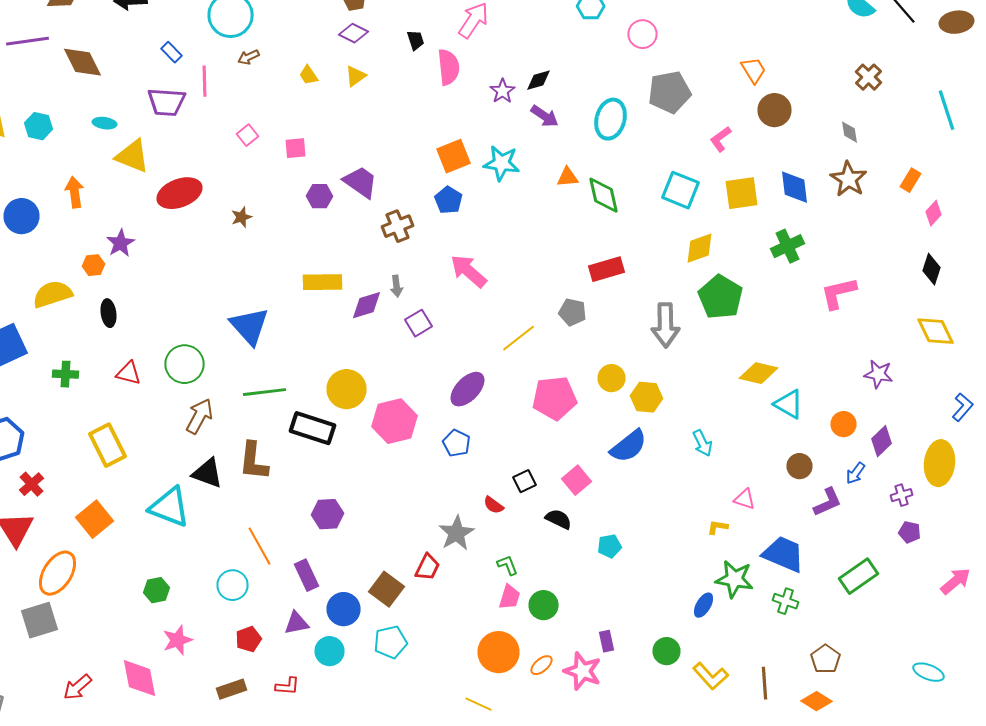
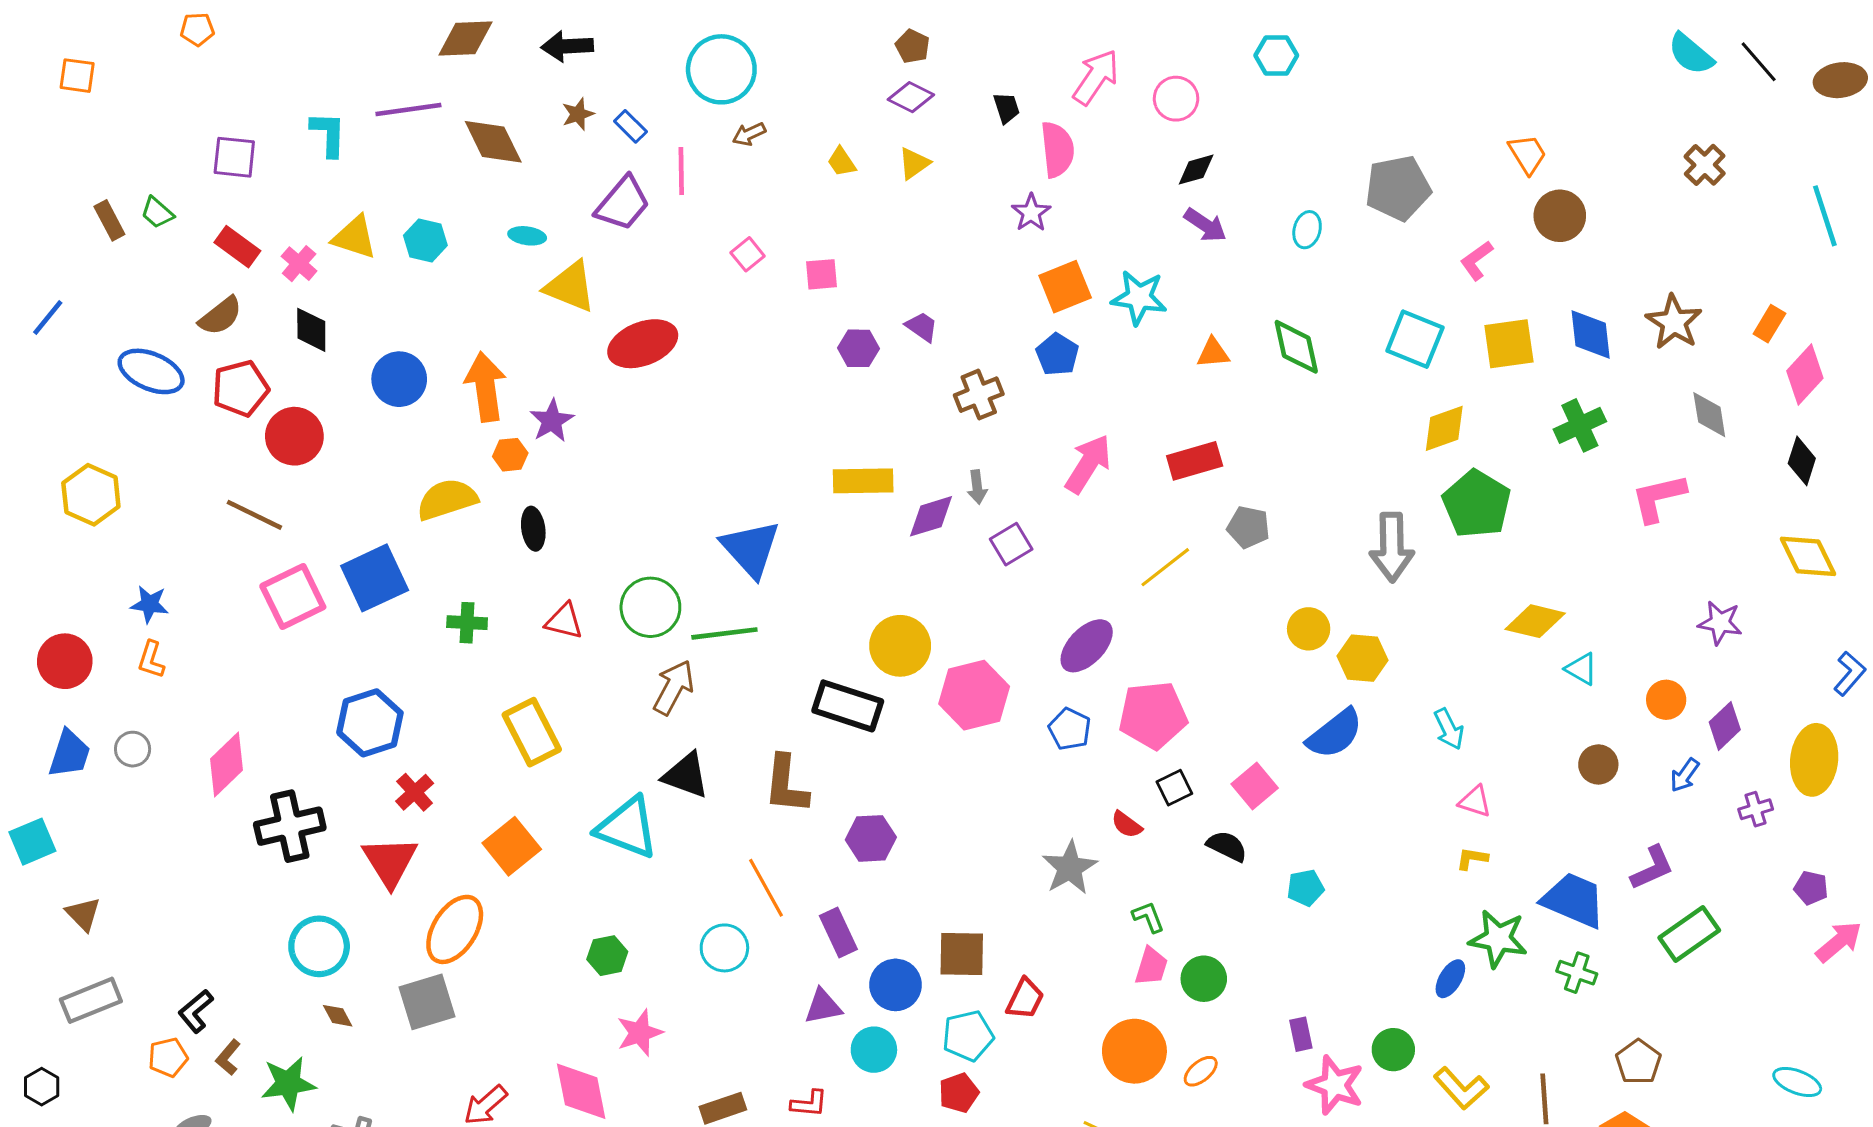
pink circle: (642, 34) -> (1176, 99), moved
purple star: (502, 91) -> (1031, 213), moved
purple trapezoid: (166, 102) -> (623, 203), turned -54
cyan ellipse: (610, 119) -> (1307, 230), size x0.6
gray diamond: (850, 132) -> (1709, 415), moved, size x1.4
orange triangle: (568, 177) -> (1213, 353), moved
purple trapezoid: (360, 182) -> (922, 327), size x0.6
orange arrow: (74, 192) -> (486, 387), moved, size x1.4
pink diamond: (934, 213) -> (1805, 375), size x1.5
brown star: (242, 217) -> (578, 114), moved
red rectangle: (606, 269) -> (1195, 461), moved
pink arrow: (468, 271) -> (1088, 464), turned 81
green line: (264, 392) -> (724, 633), moved
pink pentagon: (554, 398) -> (1153, 715), moved
cyan triangle: (788, 404) -> (1581, 669), size x0.7
brown L-shape: (254, 461) -> (786, 785), moved
pink triangle: (744, 499) -> (1475, 801), moved
purple L-shape: (828, 502) -> (1652, 868), moved
purple pentagon: (910, 532) -> (1811, 888), moved
red trapezoid: (428, 567) -> (1025, 999), moved
brown square: (386, 589) -> (962, 954), turned -36
red pentagon: (248, 639) -> (959, 1093), moved
pink star: (582, 671) -> (1335, 1085), moved

